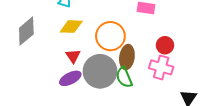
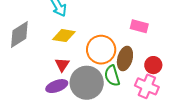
brown ellipse: (127, 57) -> (125, 59), moved
green semicircle: (124, 77) -> (112, 76), moved

